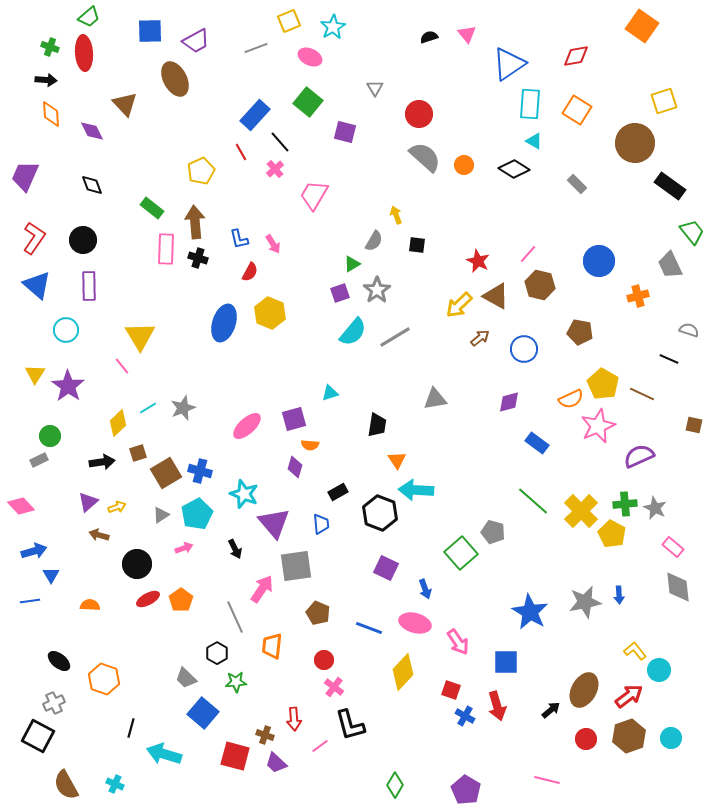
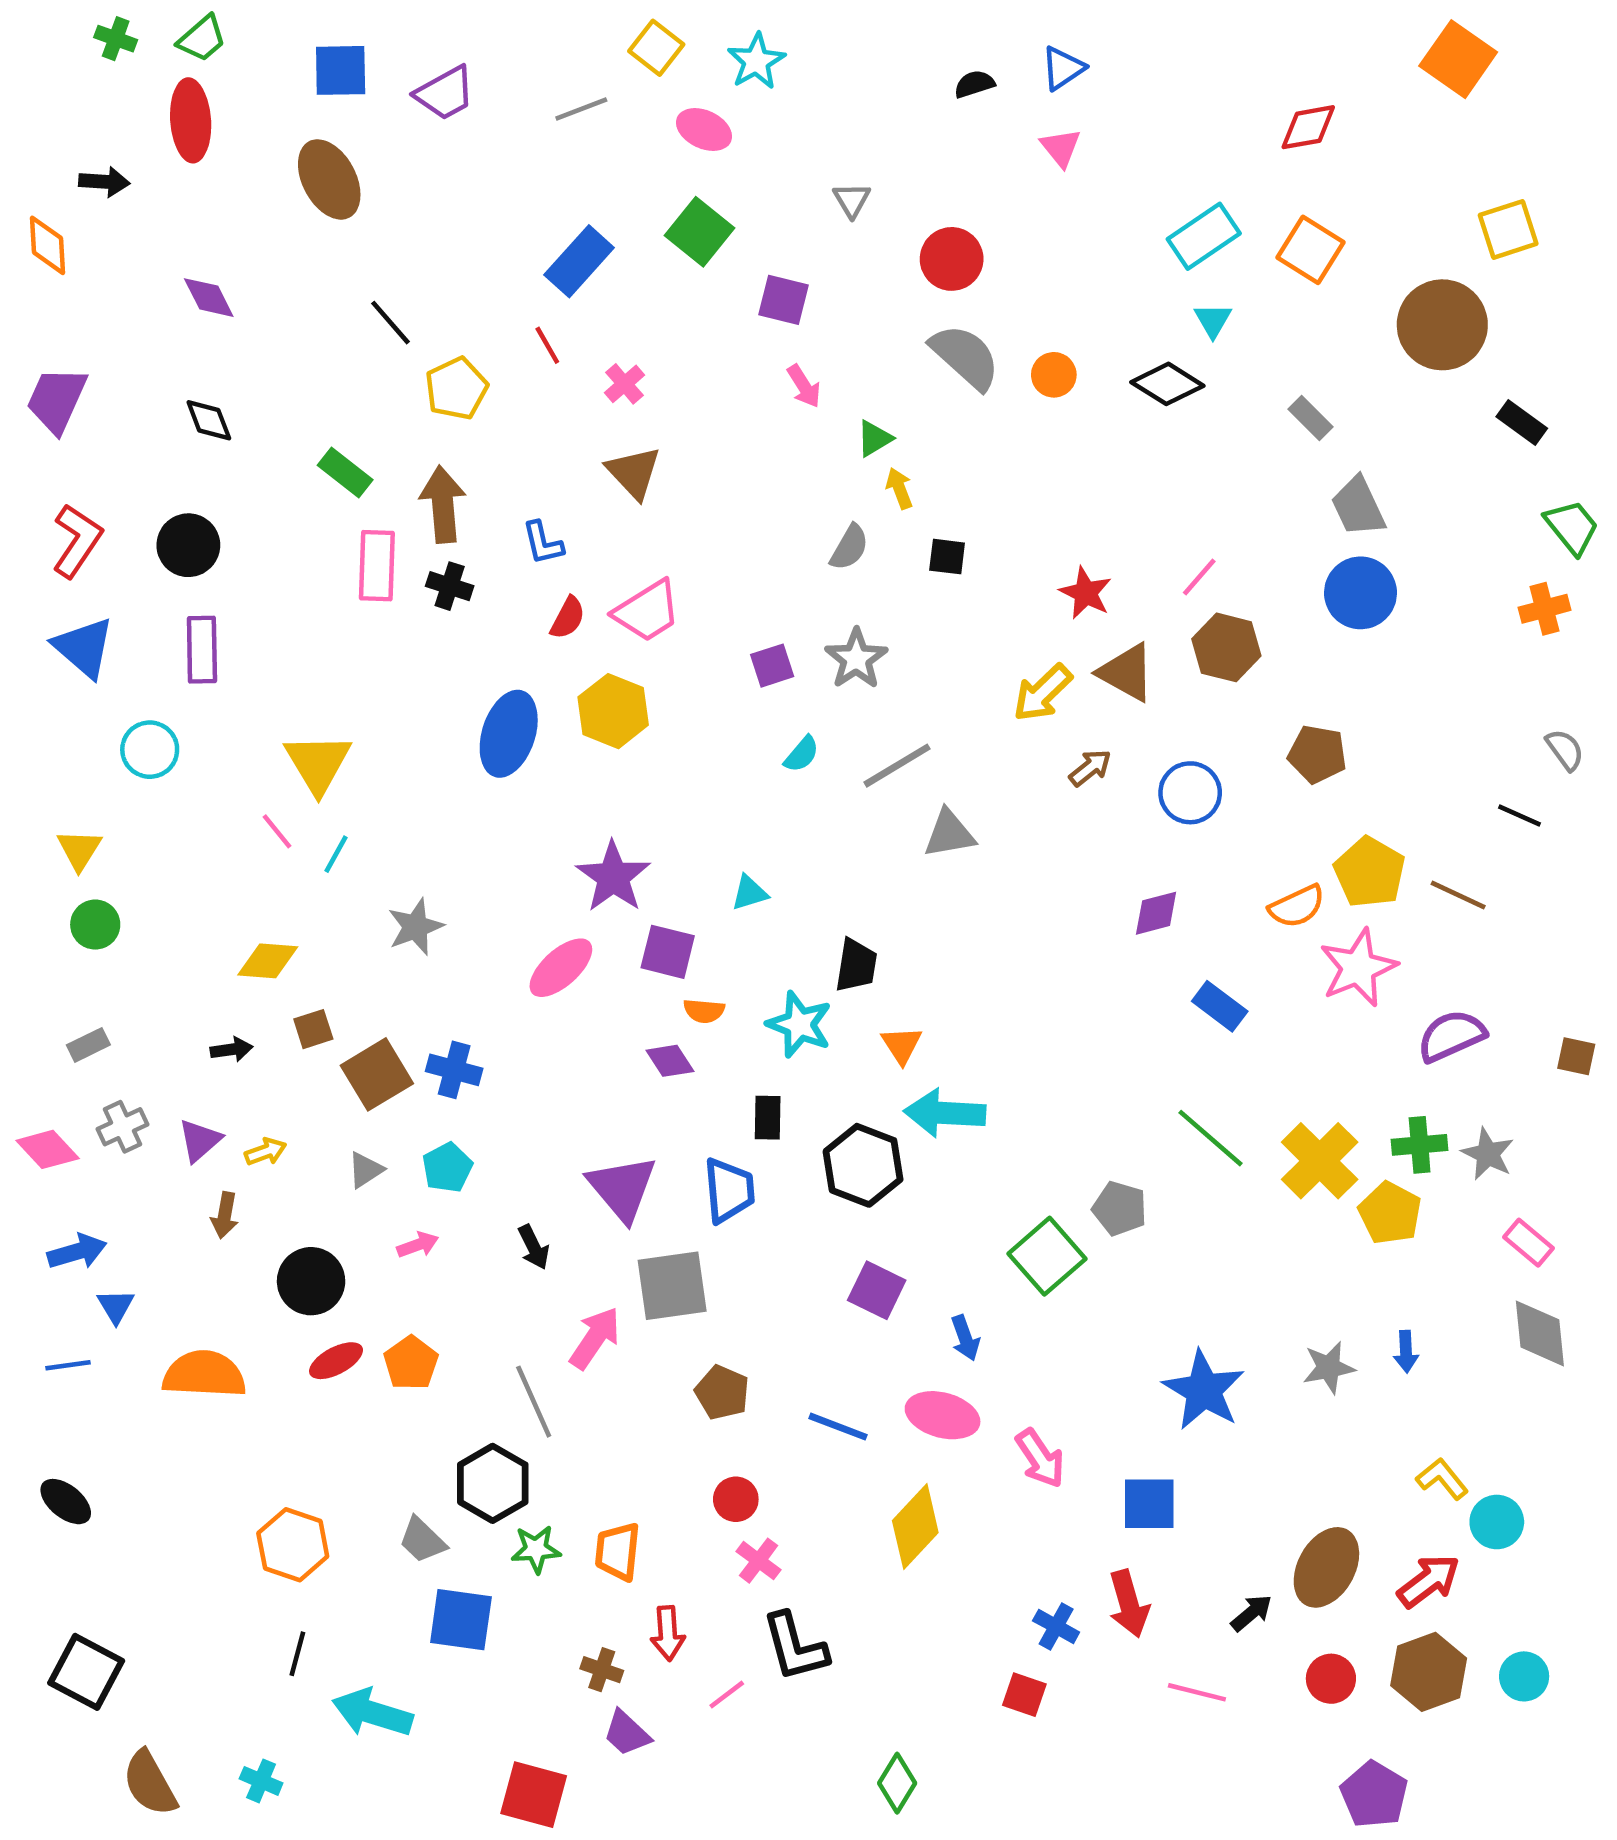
yellow square: (289, 21) -> (656, 48), turned -30
pink triangle: (467, 34) -> (1061, 148), moved
green cross: (50, 47) -> (116, 39), moved
blue triangle: (509, 64) -> (1063, 68), moved, size x0.6
brown ellipse: (175, 79) -> (329, 179), moved
brown triangle: (125, 104) -> (634, 472), moved
cyan rectangle: (530, 104) -> (1204, 236), turned 52
orange diamond: (51, 114) -> (48, 245), moved
cyan triangle: (534, 141) -> (1213, 320), turned 30
black line: (280, 142) -> (391, 323), moved
black rectangle: (670, 186) -> (1522, 423), size x0.7
pink trapezoid: (314, 195) -> (647, 611), moved, turned -152
pink arrow: (273, 244) -> (804, 386), moved
green triangle: (352, 264) -> (874, 438), moved
gray trapezoid: (670, 265) -> (1358, 507), moved
orange cross: (638, 296) -> (1544, 609), moved
gray semicircle: (689, 330) -> (1565, 750), turned 36
cyan semicircle: (353, 332) -> (802, 754), size x0.6
purple star: (68, 386) -> (613, 877), moved
gray triangle: (435, 399) -> (949, 834), moved
cyan line: (148, 408) -> (336, 854), moved, turned -30
purple square: (294, 419) -> (668, 952), turned 30
yellow diamond: (118, 423) -> (268, 961), turned 48
brown square: (694, 425) -> (1576, 1056), moved
green circle: (50, 436) -> (95, 925), moved
black arrow: (102, 462) -> (232, 1049), size x0.7
purple diamond: (295, 467) -> (670, 1061), turned -50
black rectangle: (338, 492) -> (768, 1118), turned -60
cyan star: (244, 494) -> (799, 1024), moved
cyan pentagon: (197, 514) -> (447, 1168), size x0.7
blue trapezoid: (321, 524) -> (729, 1190), size x1.4
brown arrow: (99, 535) -> (225, 1215), turned -96
gray star: (585, 602) -> (1329, 1368), size x0.7
orange semicircle: (90, 605) -> (204, 1374), size x1.8
orange trapezoid: (272, 646) -> (618, 1552), moved
black hexagon: (217, 653) -> (493, 1483), size x1.5
black ellipse: (59, 661) -> (66, 1502), moved
orange hexagon: (104, 679) -> (293, 1545), moved
red square: (451, 690) -> (1024, 1695), moved
gray cross: (54, 703) -> (122, 1127), moved
blue square: (203, 713) -> (461, 1620), turned -32
red square: (235, 756) -> (534, 1795), moved
pink line: (547, 780) -> (1197, 1692), moved
purple pentagon: (466, 790) -> (1374, 1795), moved

